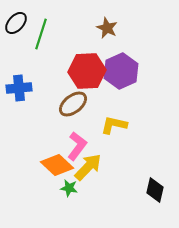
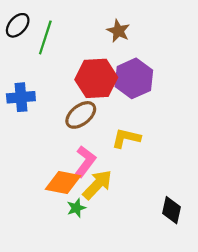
orange diamond: (57, 165) -> (63, 182), turned -32
green star: (69, 188) -> (76, 208), turned -30

